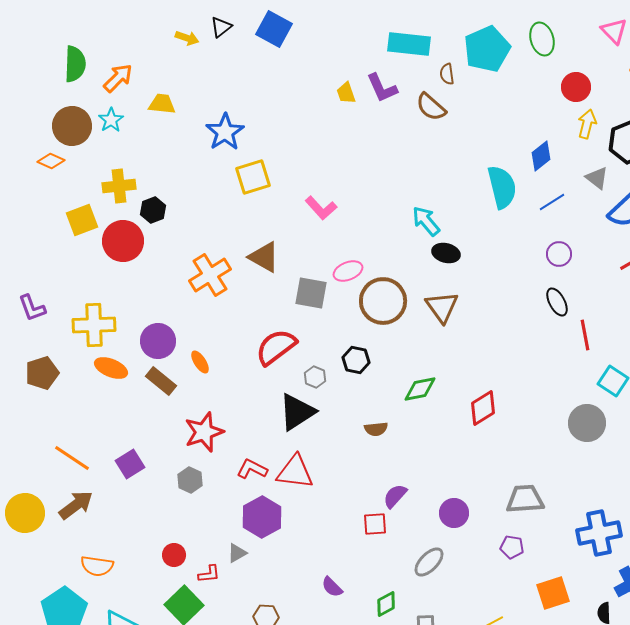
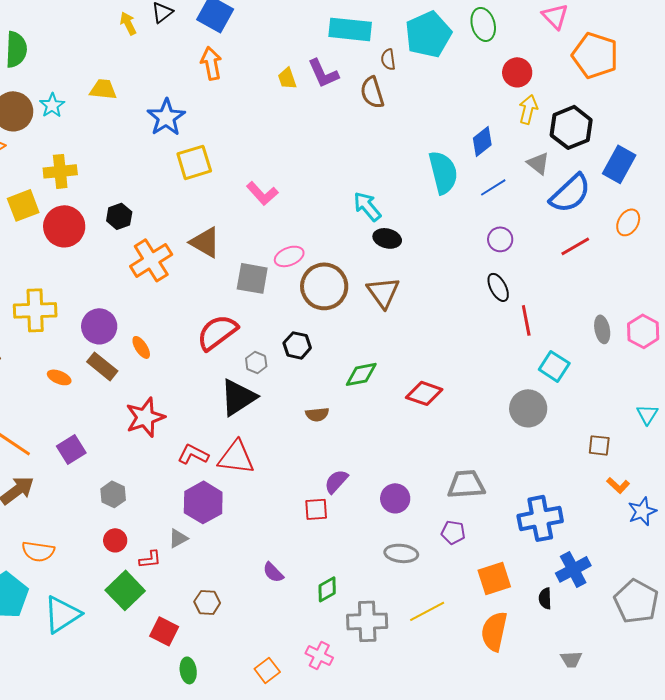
yellow arrow: (187, 38) -> (128, 23), turned -135
orange arrow: (118, 78) -> (211, 63), moved, turned -56
brown semicircle: (431, 107) -> (372, 92), turned 32
black hexagon: (153, 210) -> (119, 216), moved
orange ellipse: (111, 368) -> (59, 377), moved, size x0.7
red diamond: (483, 408) -> (424, 393), turned 51
gray hexagon: (190, 480) -> (113, 494), moved
gray ellipse: (429, 562) -> (401, 553), moved, turned 52

